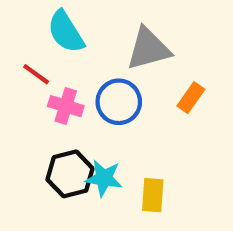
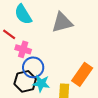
orange rectangle: (191, 98) -> (82, 74), moved, size x1.6
blue circle: (119, 102) -> (33, 67), moved

